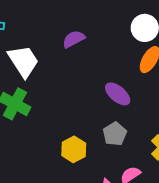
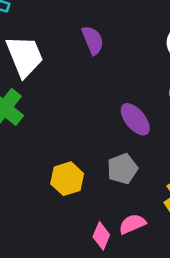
purple semicircle: (74, 39) -> (93, 40), turned 85

